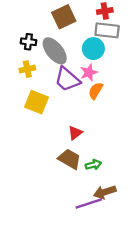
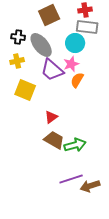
red triangle: (75, 133) -> (51, 117), moved
green arrow: (93, 165) -> (75, 145), size x1.5
brown arrow: (105, 192) -> (90, 186), moved

